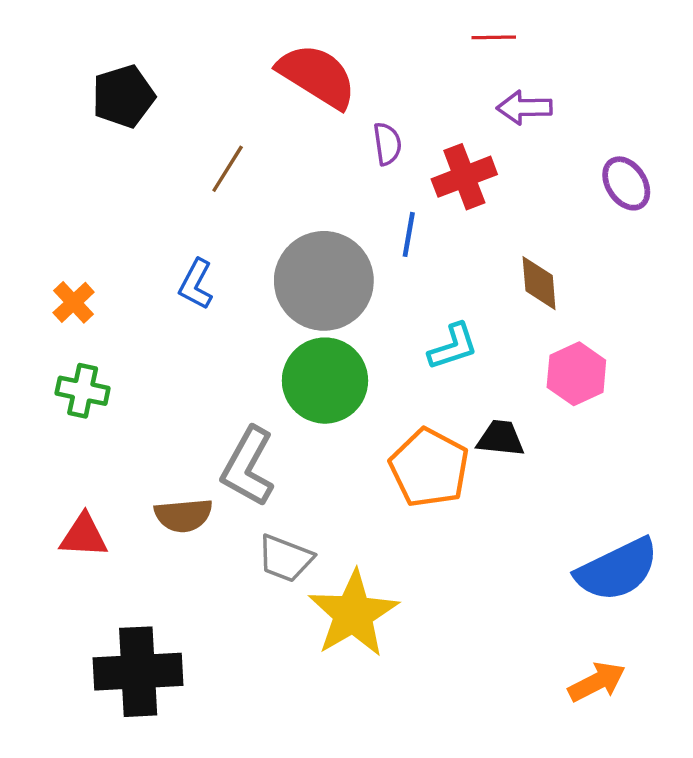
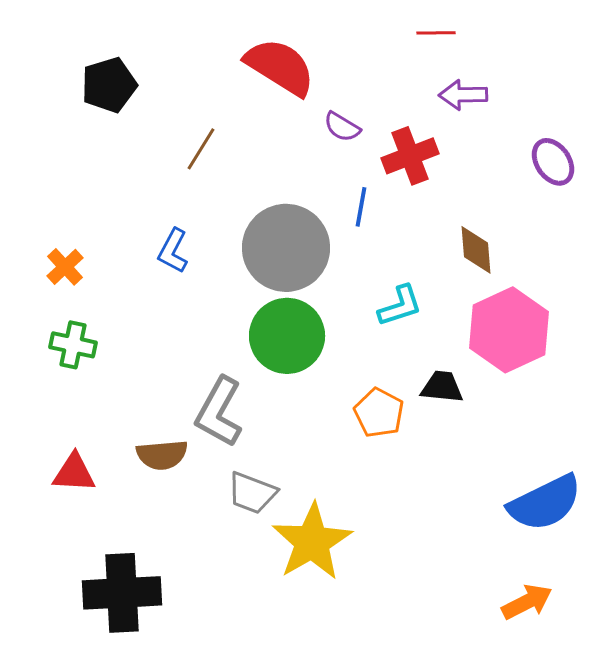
purple semicircle: (387, 144) -> (342, 127), turned 129
pink hexagon: (576, 374) -> (509, 330), size x1.5
orange pentagon: (429, 468) -> (379, 413), size x0.7

